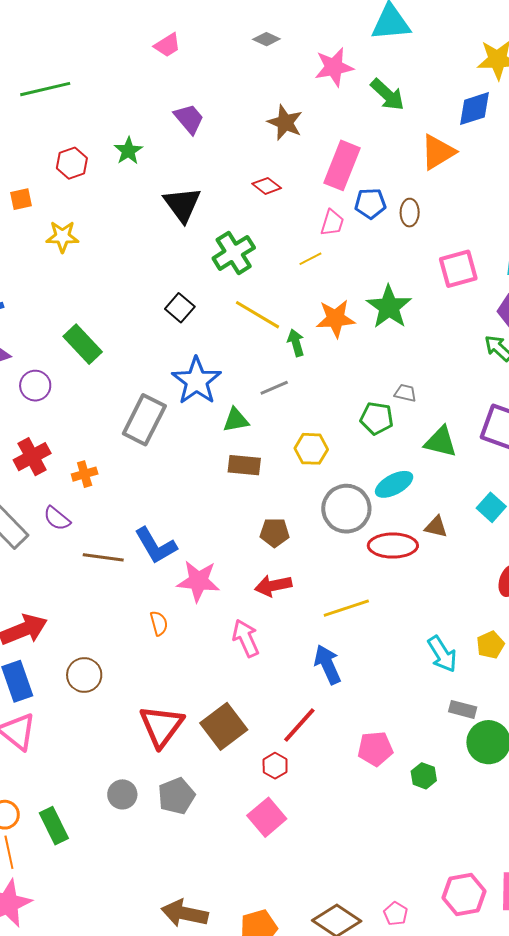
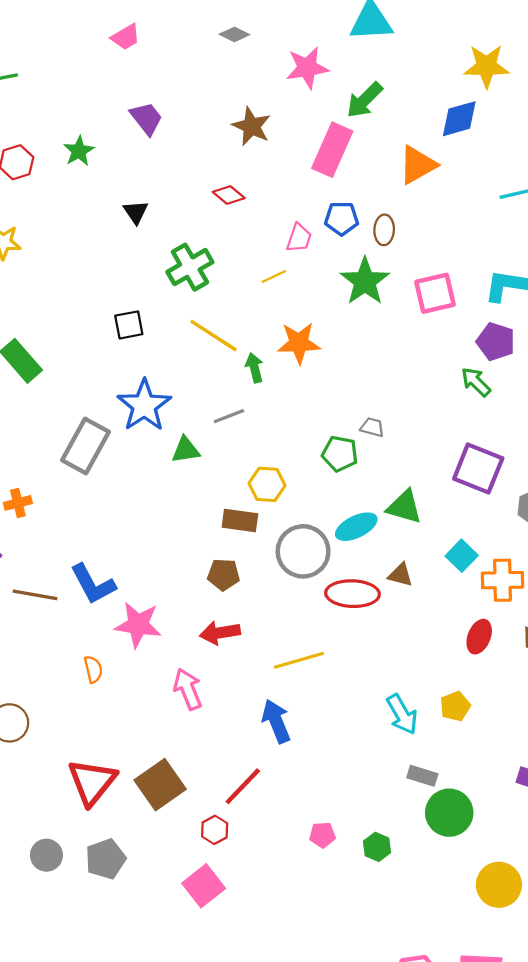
green arrow: (387, 95) -> (365, 100), turned 90
pink rectangle: (342, 165) -> (332, 150), moved
black triangle: (182, 205) -> (136, 212), size x0.6
green star: (389, 307) -> (365, 281), moved
black square: (180, 308) -> (129, 325), turned 36
green triangle: (441, 442) -> (404, 507), moved
brown rectangle: (244, 465) -> (240, 521), moved
pink pentagon: (375, 749) -> (322, 835), moved, size x0.7

